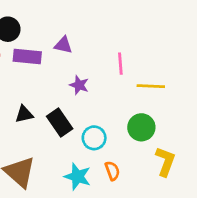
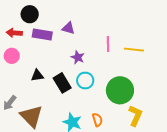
yellow line: (151, 86) -> (134, 50), moved
green circle: (141, 127) -> (120, 90), size x1.4
cyan circle: (94, 138) -> (85, 81), moved

